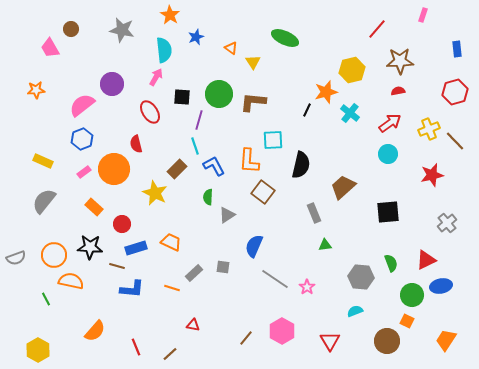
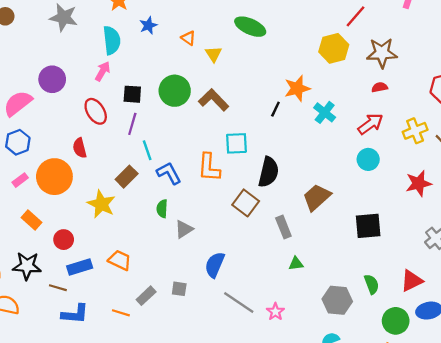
yellow hexagon: (352, 70) -> (334, 48), moved
brown L-shape: (253, 102) -> (214, 100), turned 40
purple line: (199, 120) -> (132, 124), moved
brown square: (263, 192) -> (246, 203), moved

